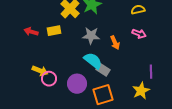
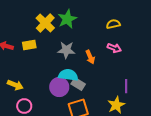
cyan semicircle: (93, 61) -> (68, 75), turned -30
pink circle: (49, 79) -> (24, 106), moved
purple circle: (77, 84) -> (59, 87), moved

